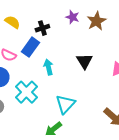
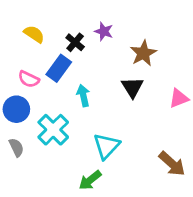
purple star: (72, 17) -> (104, 31), moved
brown star: (96, 21) -> (143, 53), moved
black cross: (42, 28) -> (75, 42), turned -32

